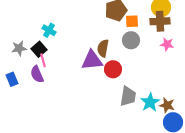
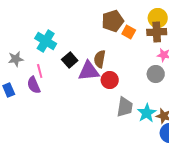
orange square: (132, 21) -> (129, 32), turned 32
cyan cross: (49, 30) -> (46, 41), size x1.5
gray circle: (131, 40) -> (156, 74), moved
black square: (39, 49) -> (70, 60), moved

